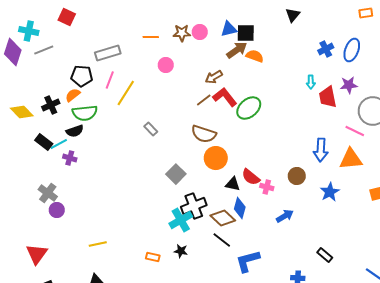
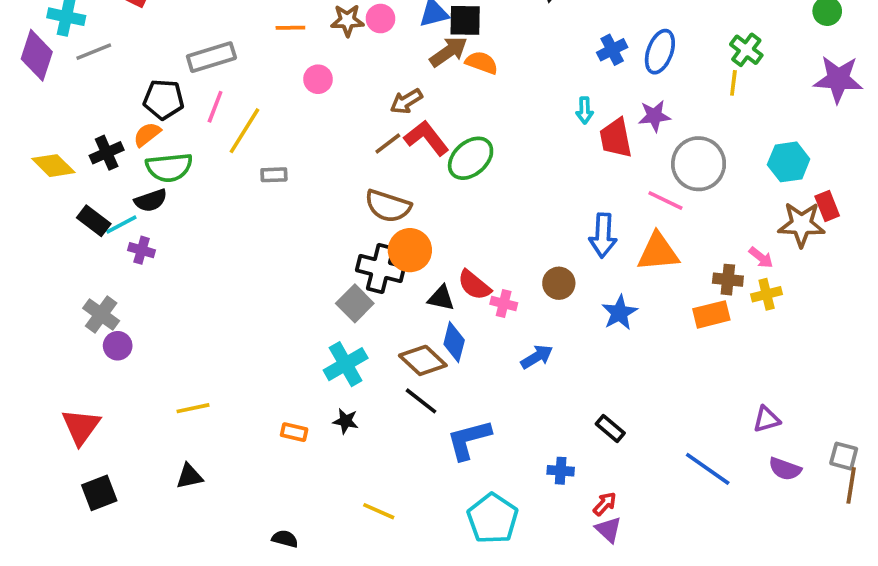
gray rectangle: (151, 129) -> (274, 175), moved, turned -48
gray square: (176, 174) -> (355, 303), moved
black cross: (194, 206) -> (381, 269), moved, turned 35

